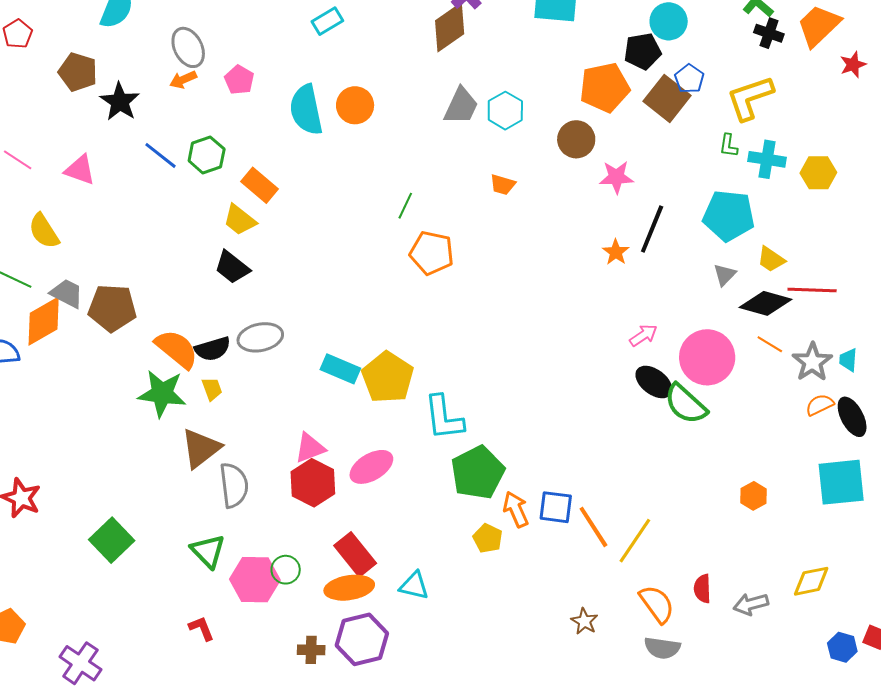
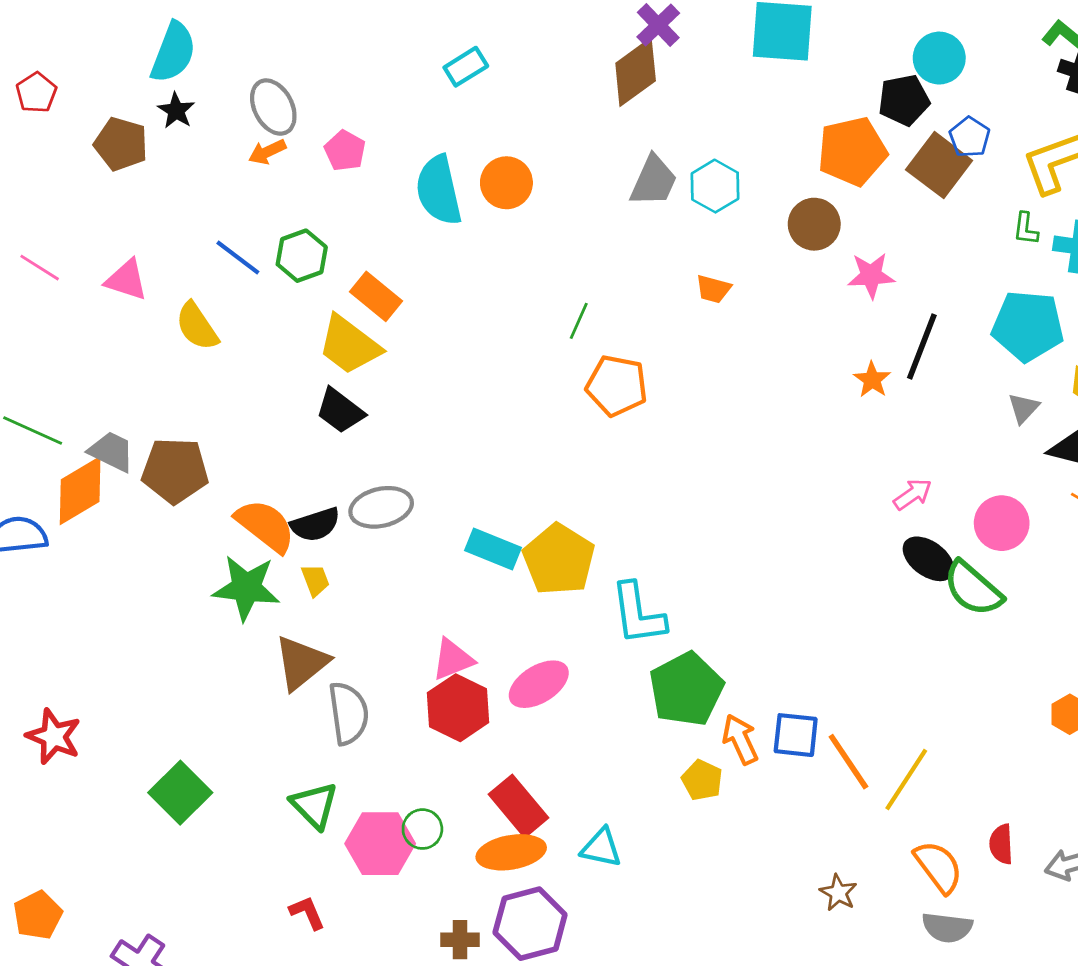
black star: (120, 102) -> (176, 111), moved, size x0.7
yellow trapezoid: (240, 220) -> (349, 345), size x1.4
yellow semicircle: (44, 231) -> (197, 326), moved
pink circle: (707, 357) -> (1002, 523), size x0.7

